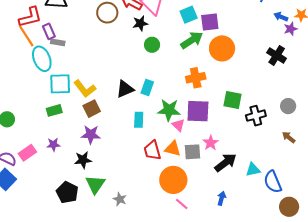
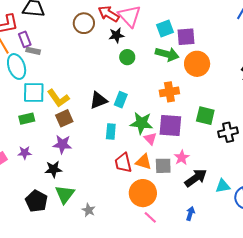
green arrow: (192, 40) -> (167, 54), turned 45

